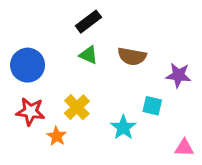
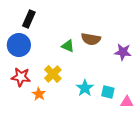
black rectangle: (88, 22) -> (29, 19), moved, turned -30
green triangle: (88, 55) -> (68, 46), moved
cyan square: (152, 106) -> (108, 92), moved

